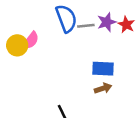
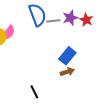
blue rectangle: (103, 69) -> (67, 56), turned -54

